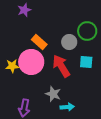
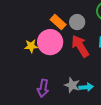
gray circle: (69, 42) -> (77, 22), moved
gray star: (53, 94) -> (72, 85), moved

